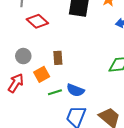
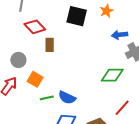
brown rectangle: (58, 58) -> (50, 45), moved
orange square: (42, 74) -> (35, 79), turned -35

